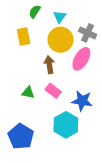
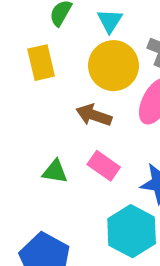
brown arrow: (49, 65) -> (94, 115), turned -60

